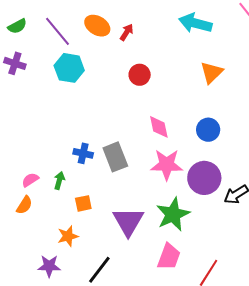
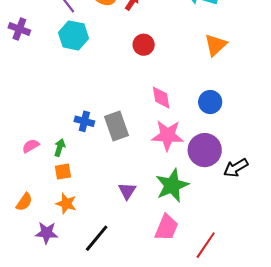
orange square: (83, 203) -> (63, 172), moved
orange semicircle: (24, 205) -> (24, 202), moved
purple triangle: (128, 221) -> (127, 191), size x0.6
orange star: (68, 236) -> (66, 204), turned 30

